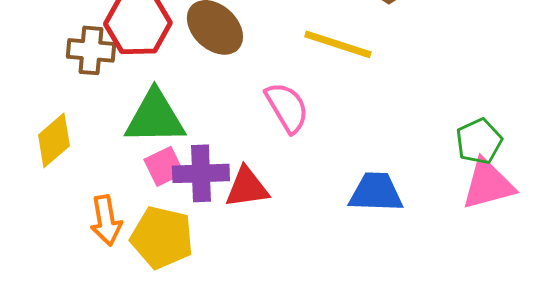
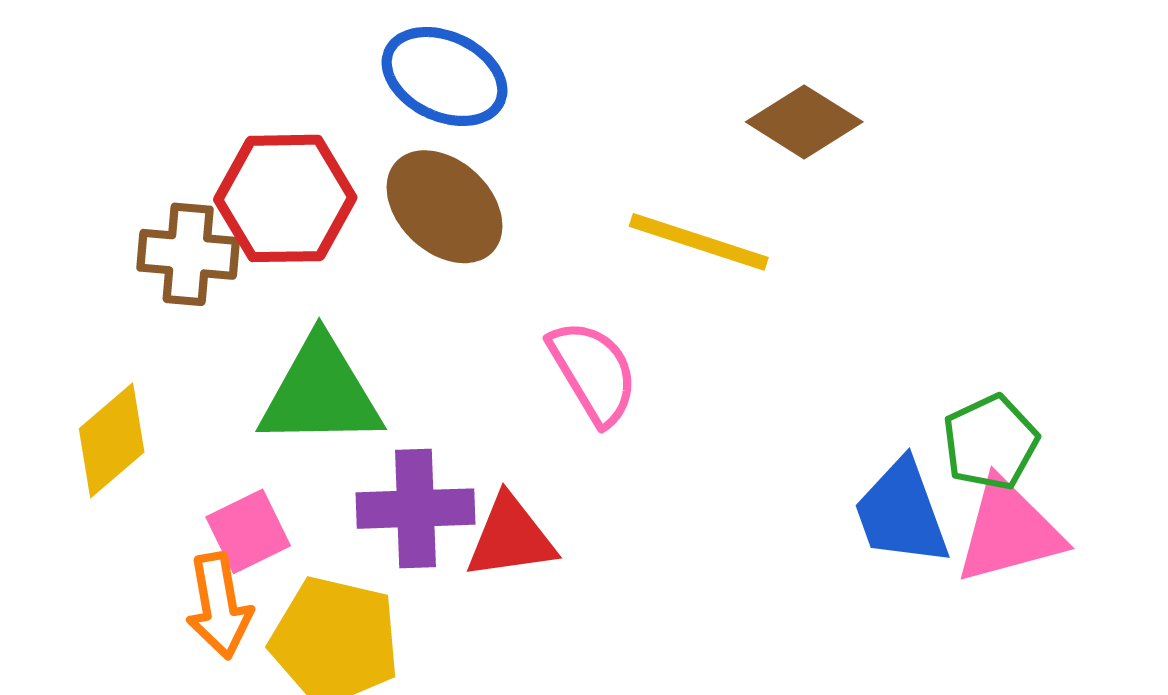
pink square: (164, 166) -> (248, 531), moved
blue trapezoid: (376, 192) -> (901, 513), moved, turned -112

